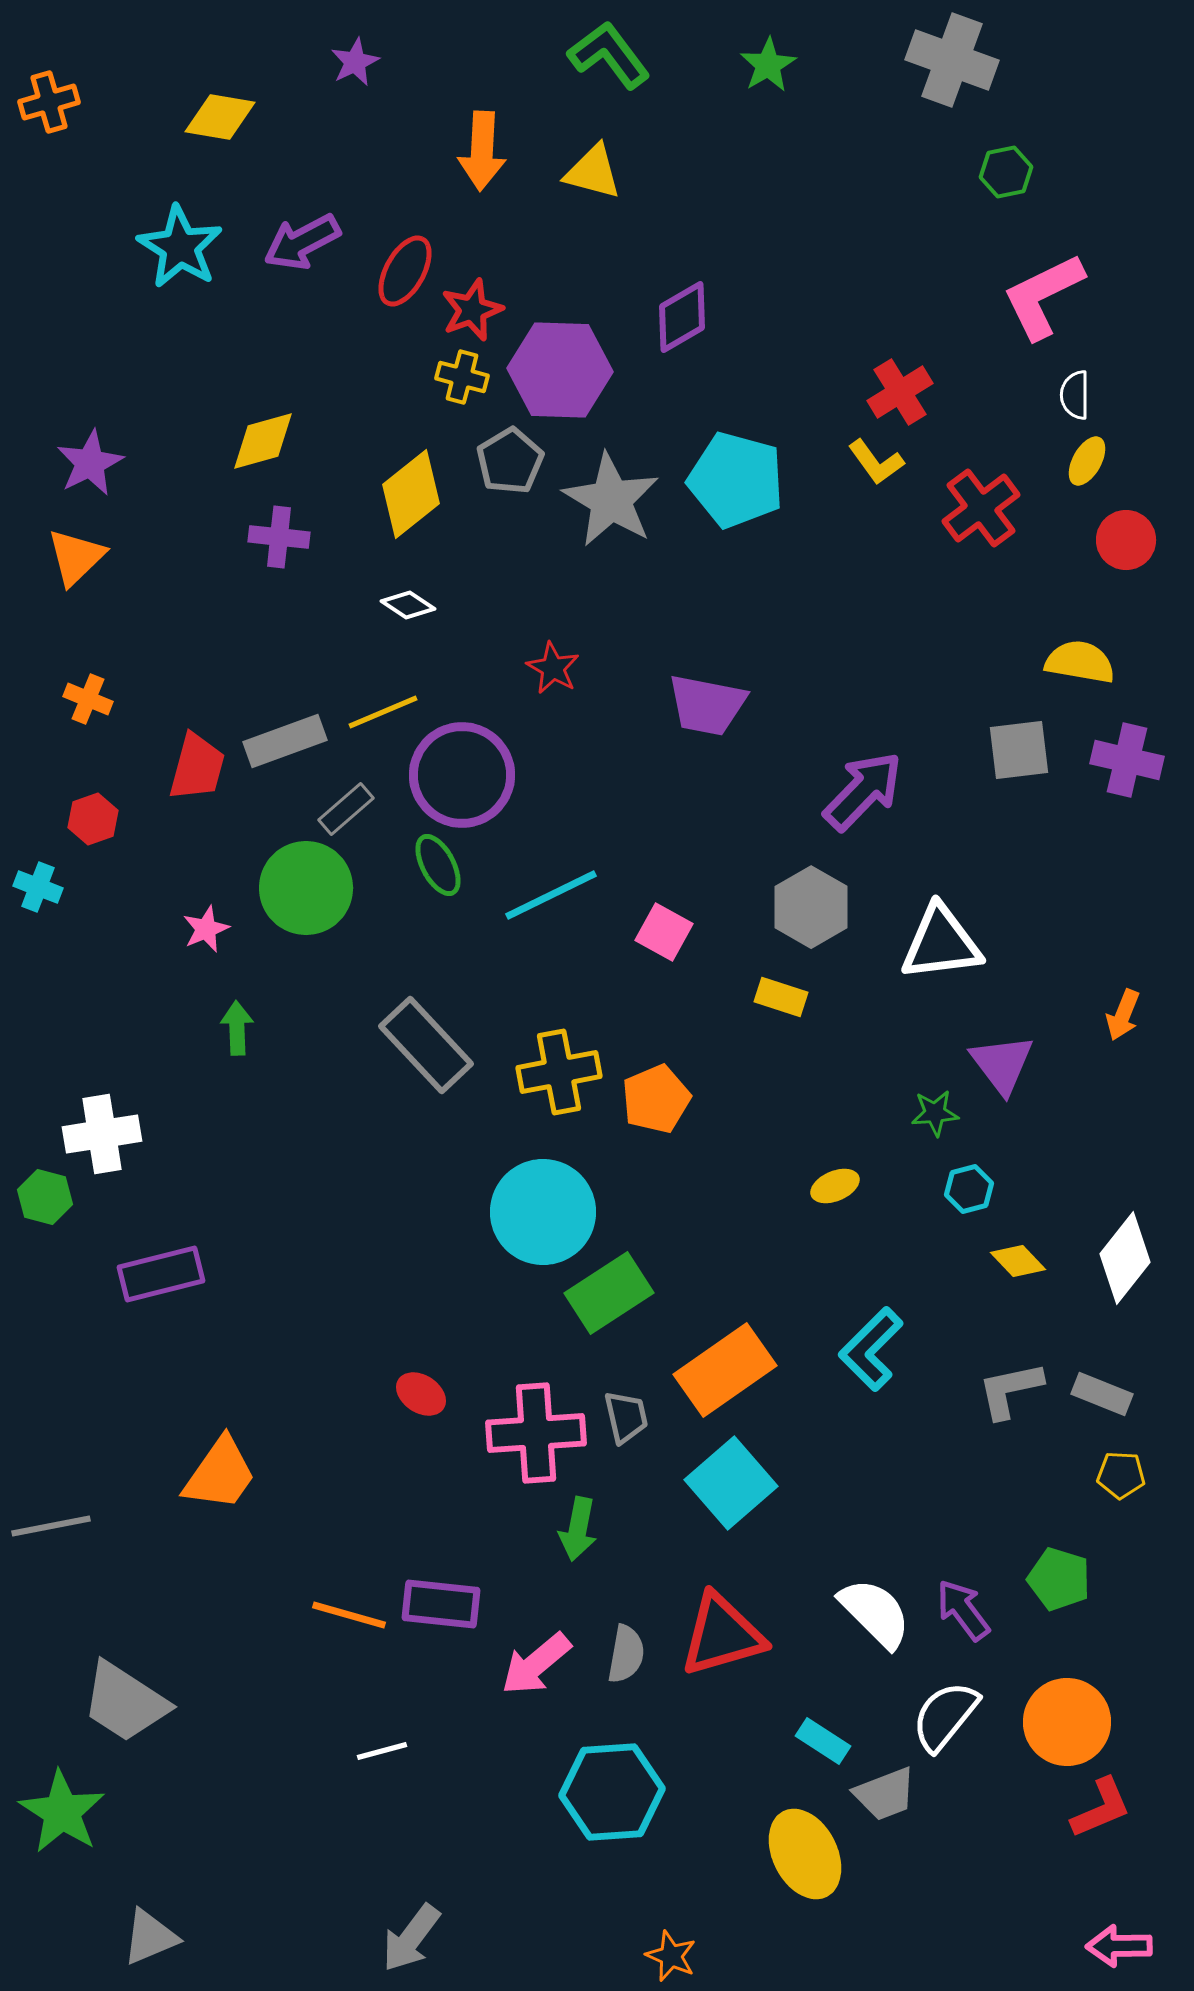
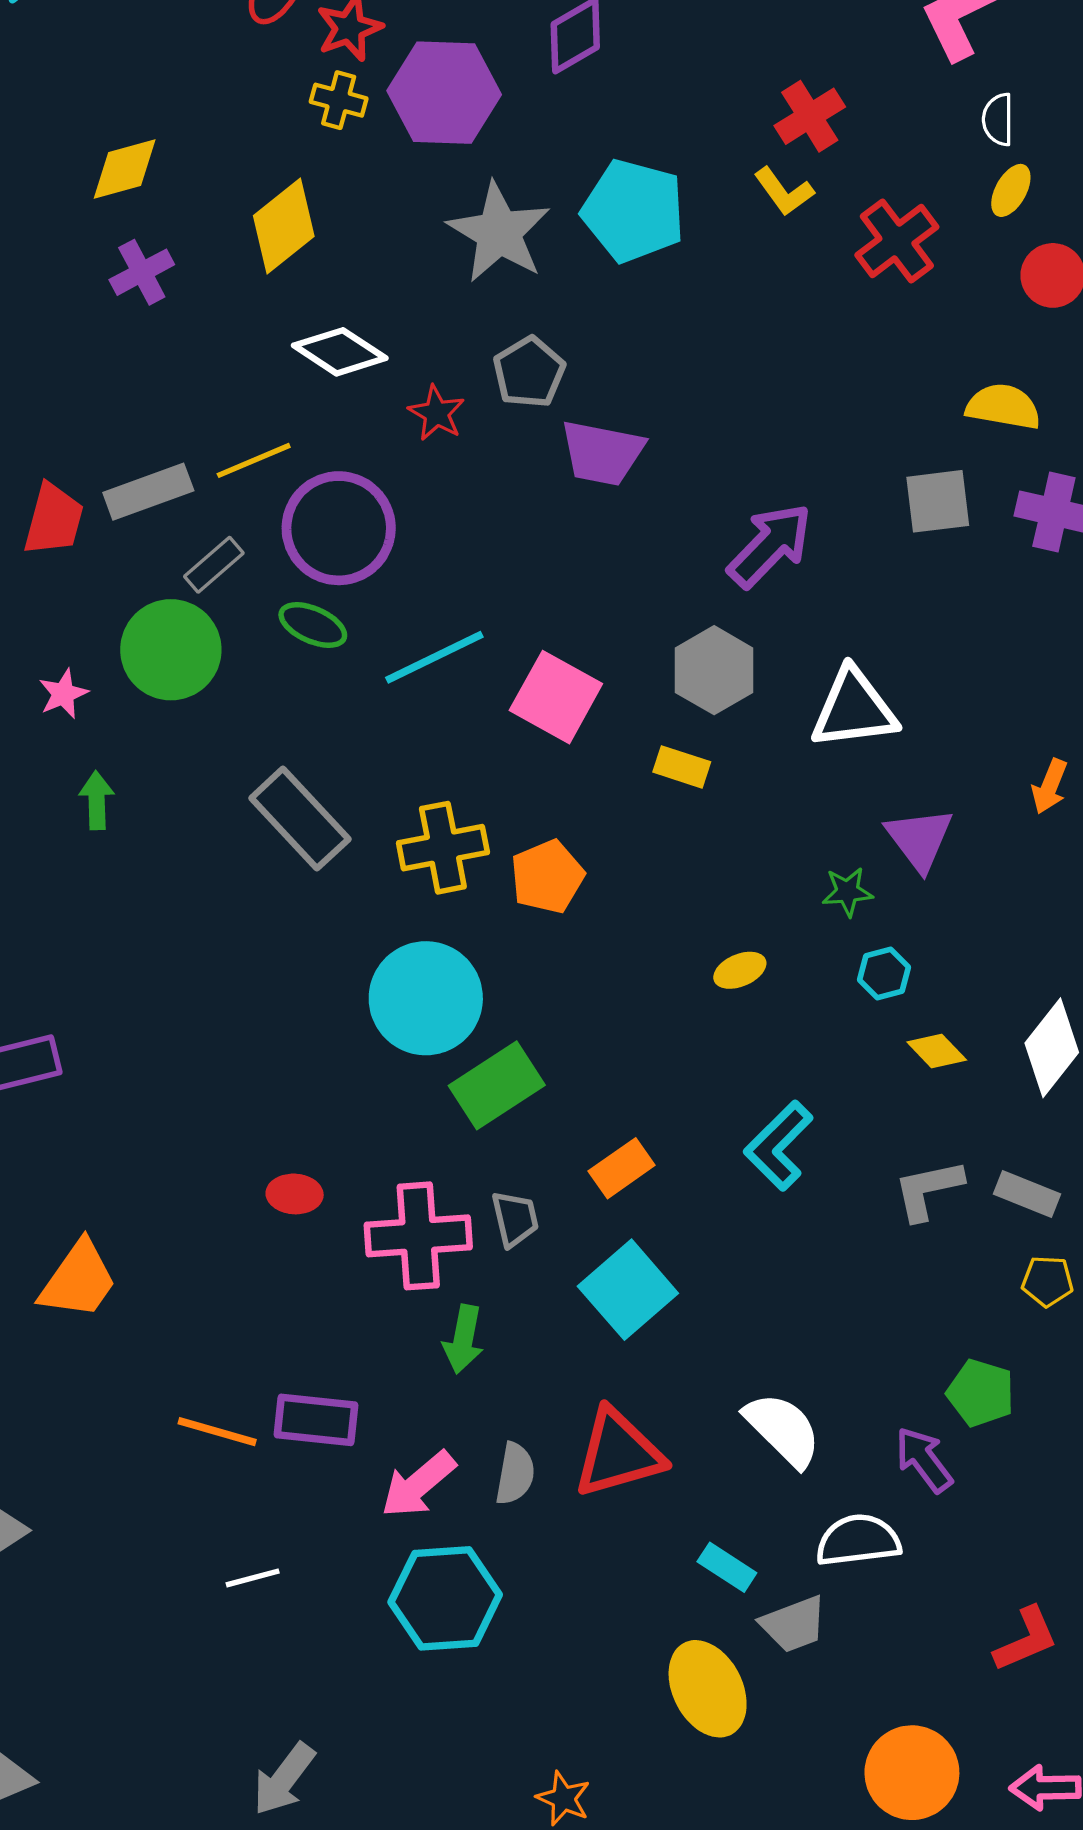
gray pentagon: (510, 461) -> (529, 372), moved
purple cross: (279, 537) -> (142, 272), turned -34
white diamond: (408, 605) -> (340, 352), moved, size x1.6
green ellipse: (438, 865) -> (313, 625), turned -38
pink square: (664, 932) -> (556, 697), size x1.5
orange rectangle: (725, 1370) -> (622, 1168), size x0.6
red ellipse: (421, 1394) -> (295, 1194), turned -30
purple arrow: (963, 1610) -> (924, 1460), moved
white semicircle: (945, 1716) -> (858, 1540), turned 44
orange circle: (1067, 1722) -> (912, 1773), moved
cyan hexagon: (612, 1792) -> (445, 1598), moved

